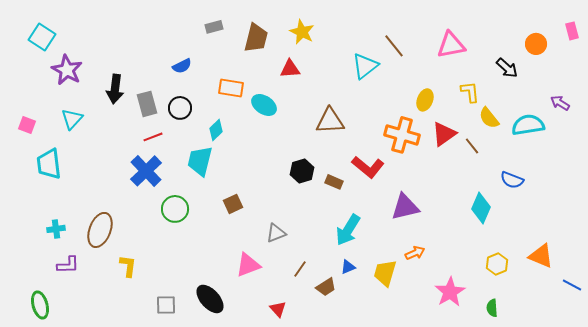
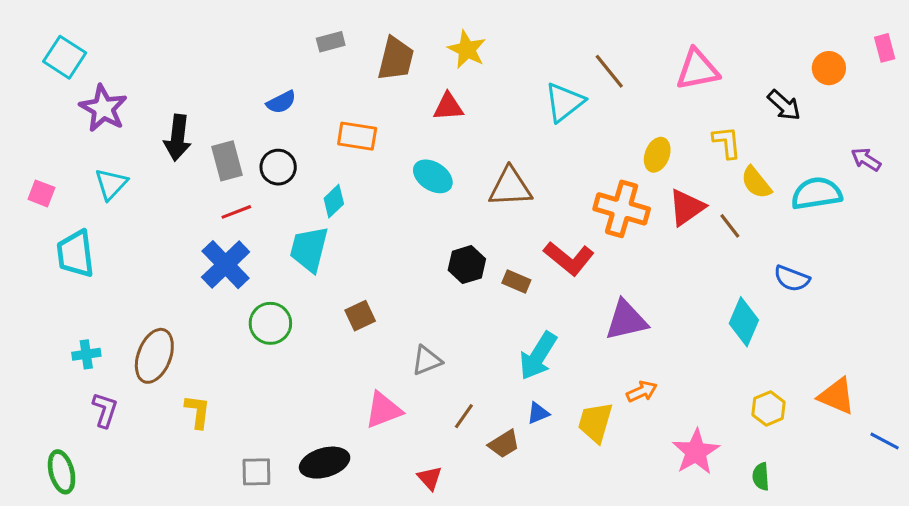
cyan ellipse: (264, 105) -> (433, 176), moved
purple L-shape: (68, 265) -> (105, 410), turned -70
black ellipse: (210, 299) -> (325, 463), turned -64

